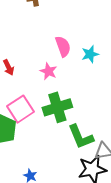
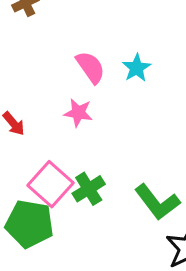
green cross: (57, 107) -> (89, 189), moved, size x0.7

